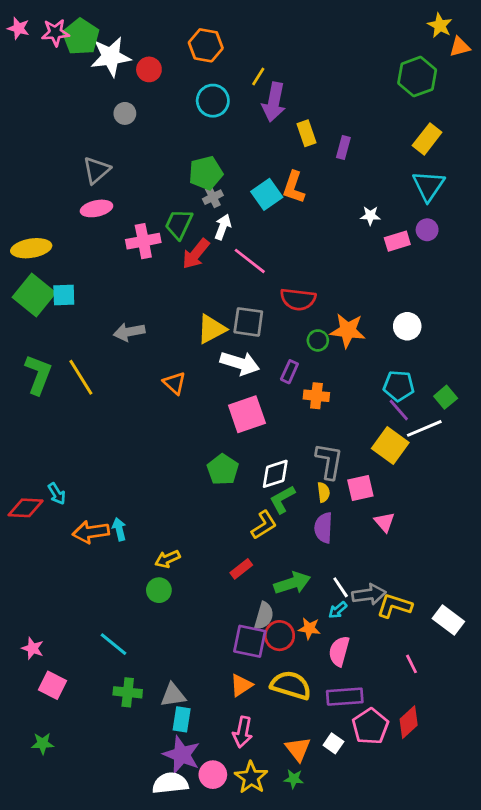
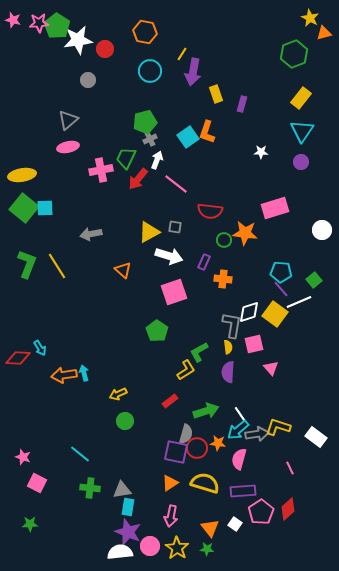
pink rectangle: (397, 241) -> (275, 208), moved, size x1.5
gray square: (248, 322) -> (175, 227), size x0.6
white circle: (407, 326) -> (322, 230), moved
white diamond: (275, 474) -> (249, 312), moved
green circle: (159, 590) -> (125, 421), moved
gray arrow: (369, 594) -> (257, 434), moved
cyan arrow: (338, 610) -> (238, 430), size x1.6

